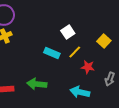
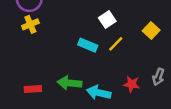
red star: (88, 67) -> (132, 84), moved
cyan arrow: (80, 92) -> (99, 93), moved

